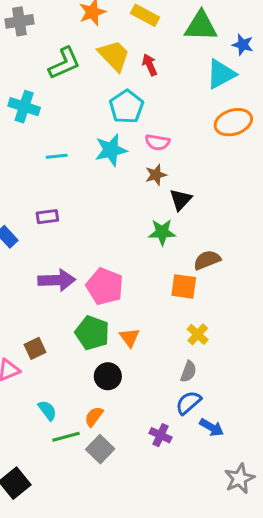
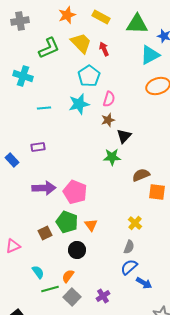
pink semicircle: (157, 142) -> (109, 99), turned -84
orange square: (184, 286) -> (157, 192), moved
brown square: (35, 348) -> (45, 233), moved
purple cross: (161, 435) -> (103, 296), moved, turned 32

